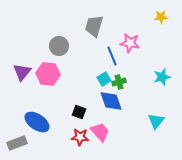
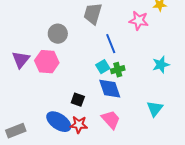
pink star: (130, 43) -> (139, 21), moved
blue ellipse: (37, 122) -> (59, 122), moved
pink trapezoid: (100, 132) -> (111, 120), moved

